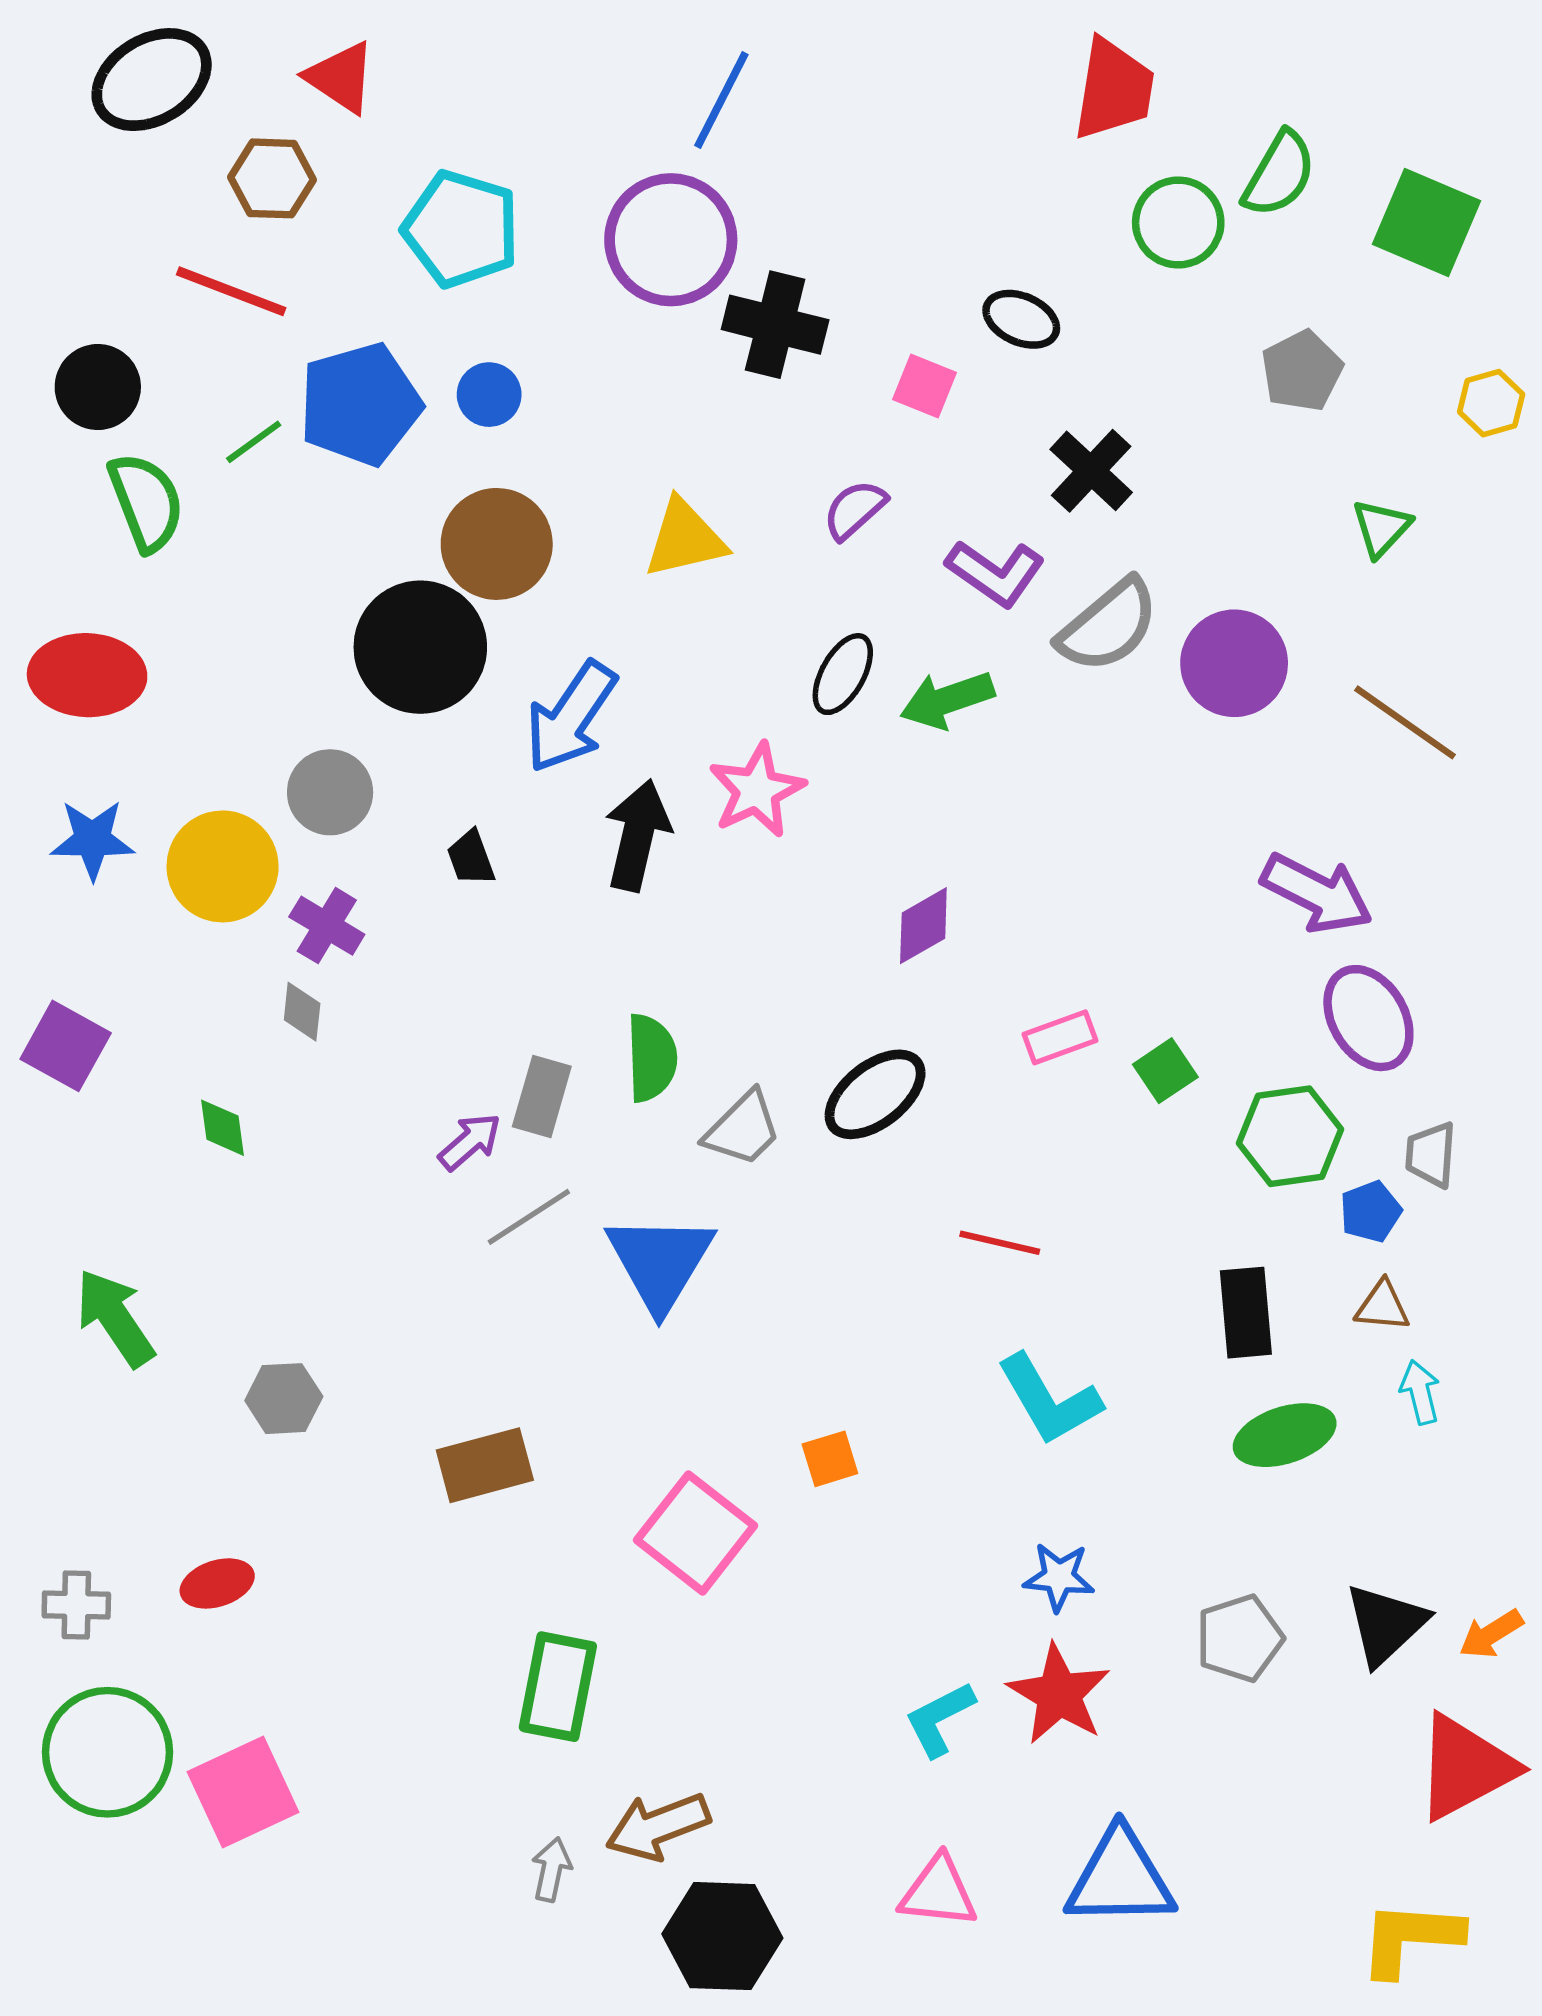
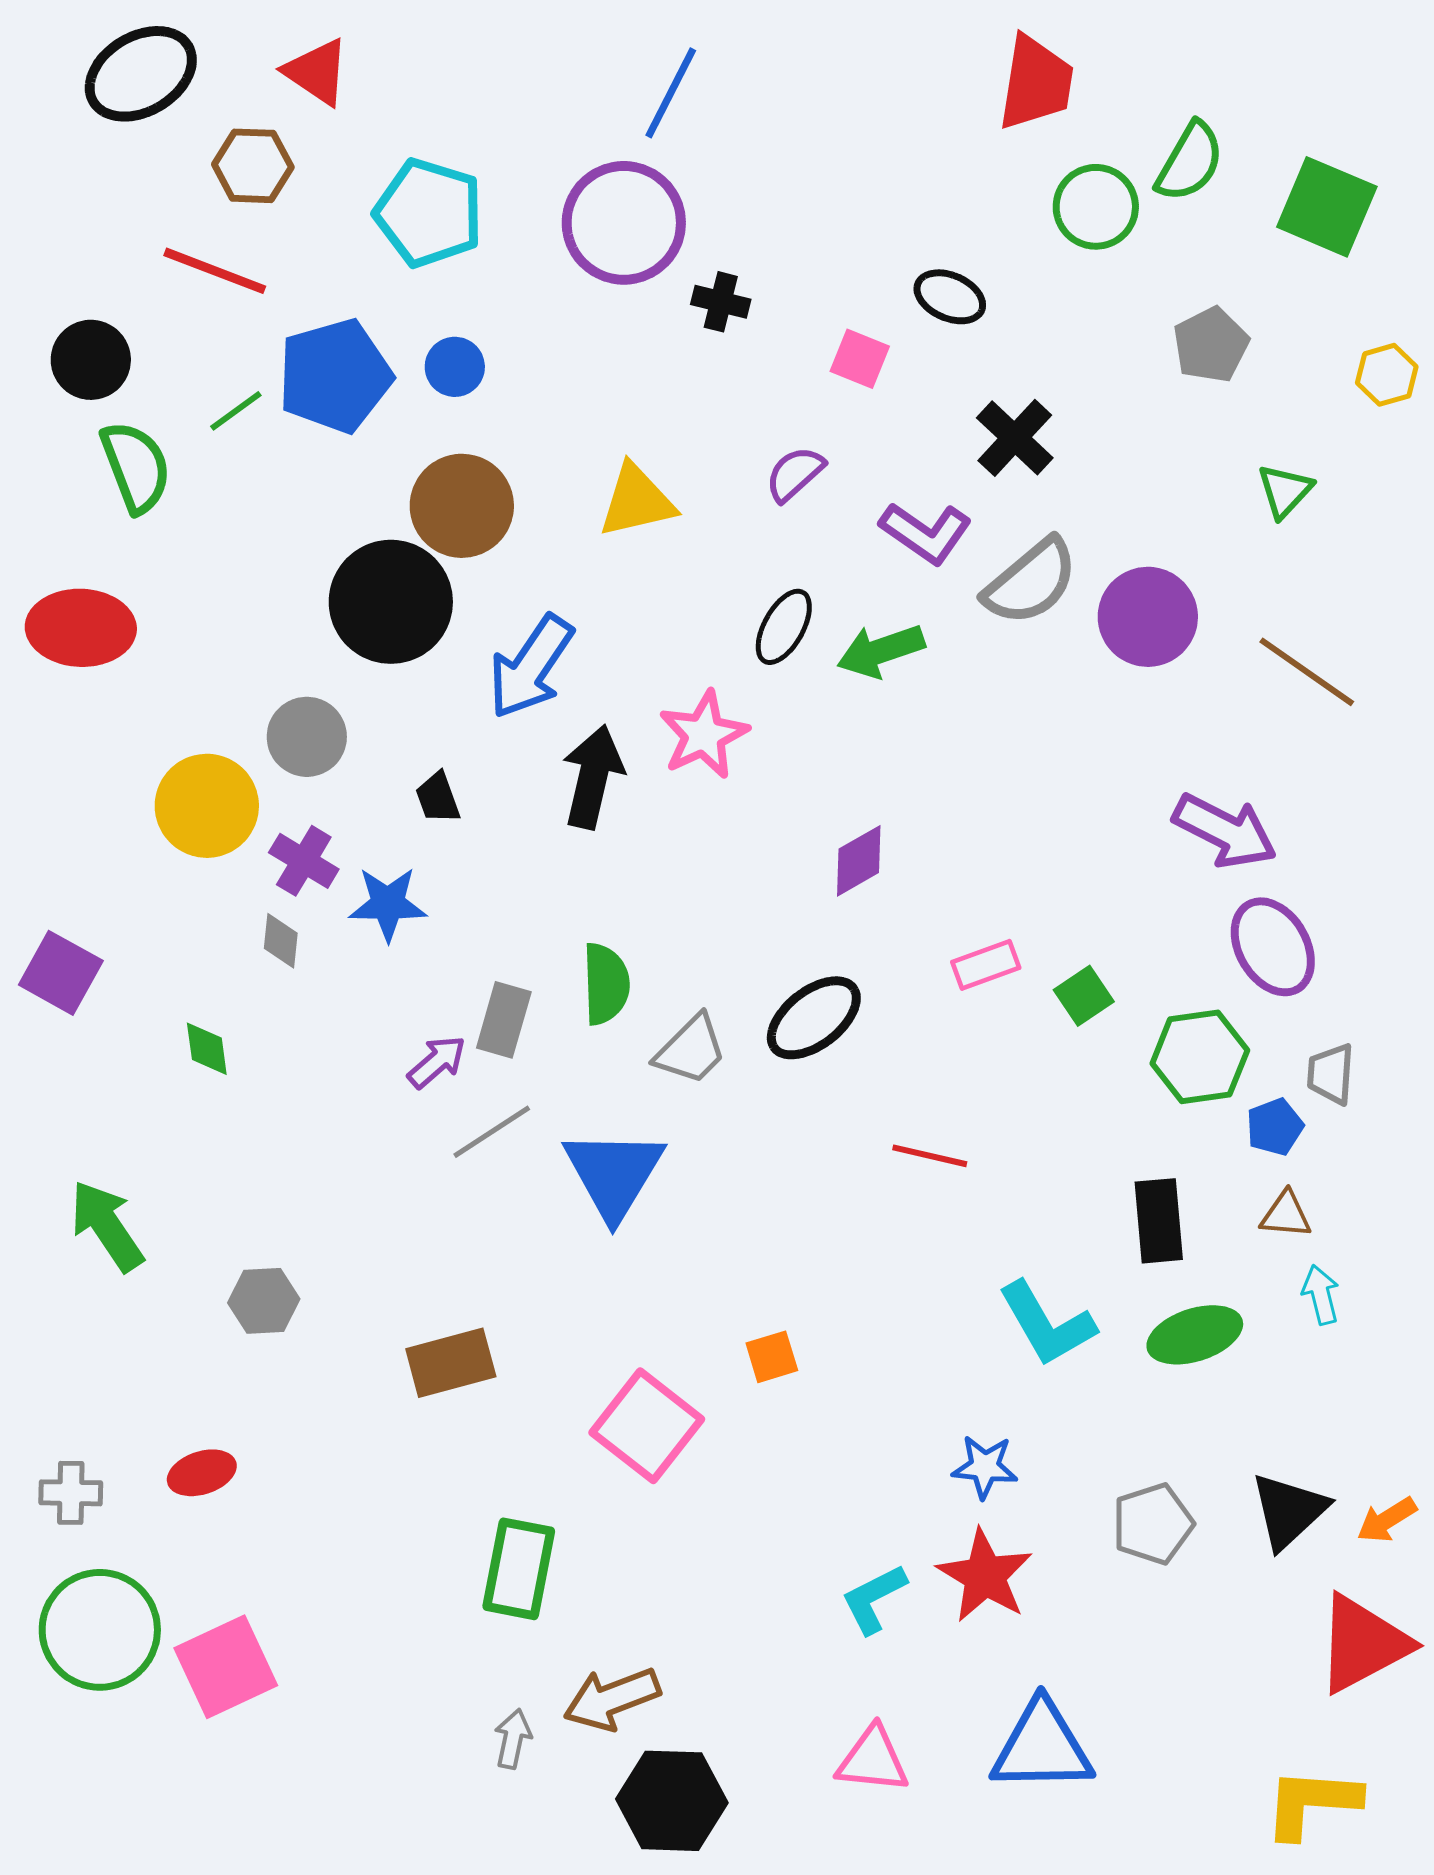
black cross: (775, 325) -> (721, 302), size x0.6
blue star: (92, 840) -> (388, 904), moved
cyan L-shape: (1049, 1400) -> (1047, 1324), moved

